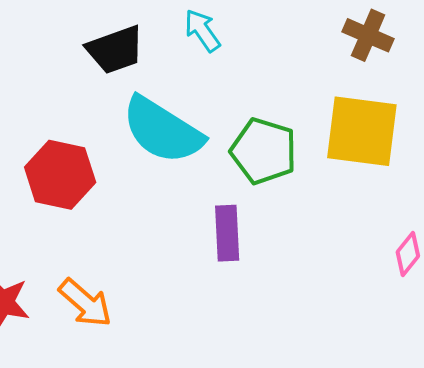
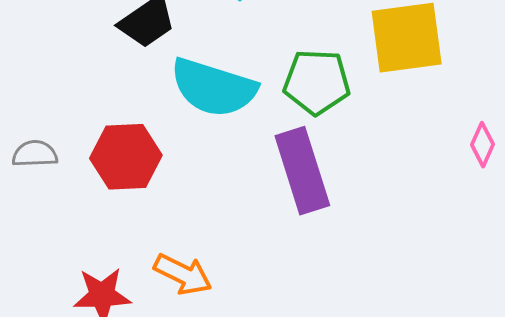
purple rectangle: (227, 233) -> (302, 171), size x1.5

